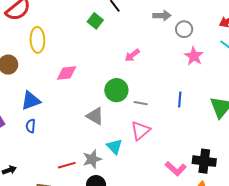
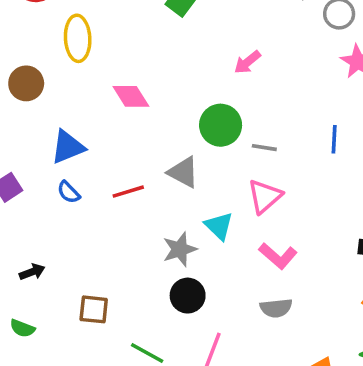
pink diamond: (67, 73) -> (131, 96), turned 65
blue semicircle: (31, 126) -> (69, 192), turned -48
red line: (67, 165) -> (128, 192), moved
pink L-shape: (176, 169) -> (278, 256), moved

